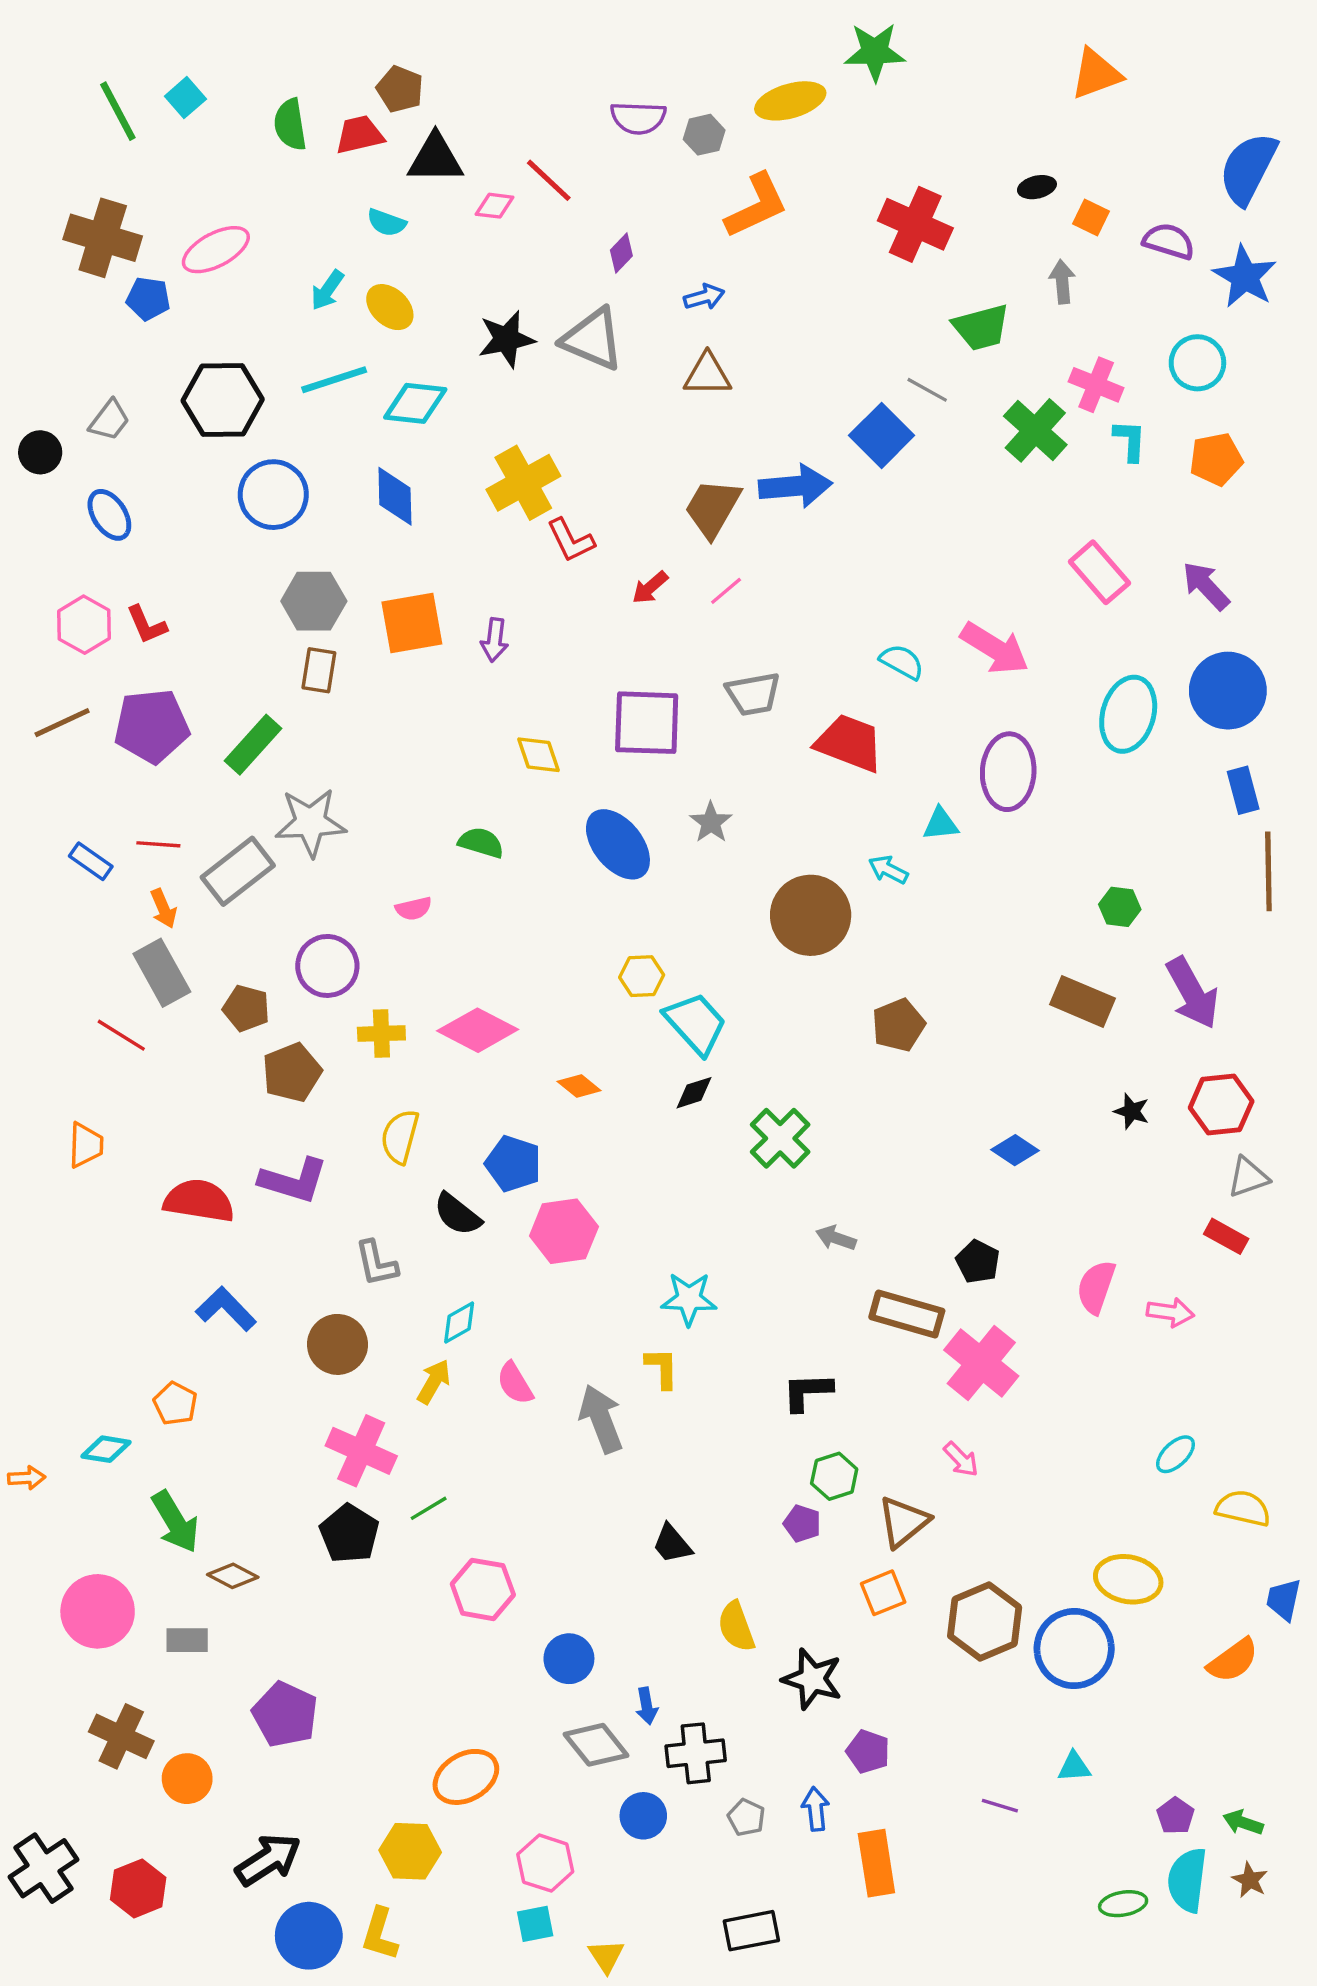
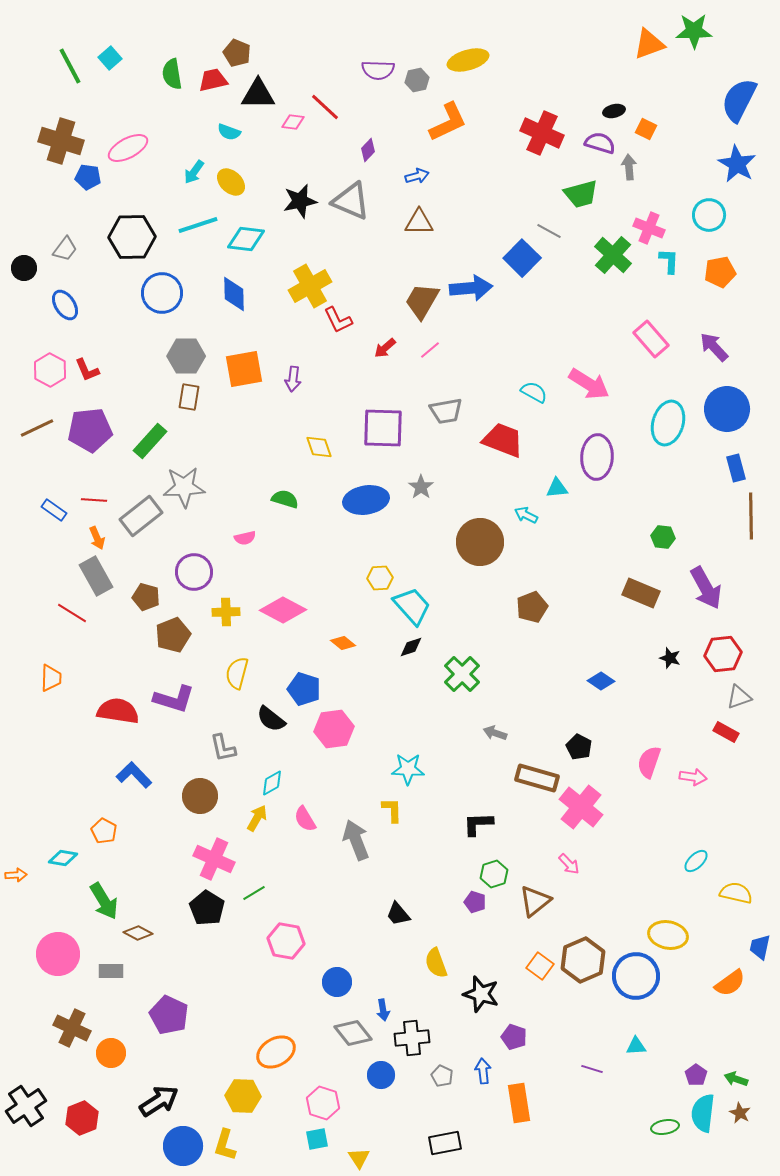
green star: (875, 52) -> (694, 31), moved
purple semicircle: (1169, 241) -> (600, 143), moved
blue ellipse: (618, 844) -> (366, 500), turned -60
orange square: (883, 1593) -> (540, 966), moved, turned -32

